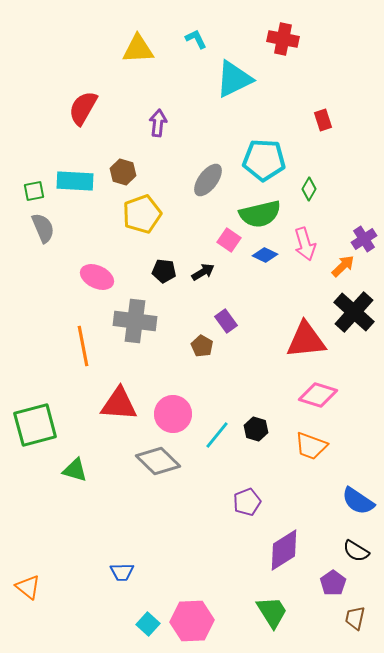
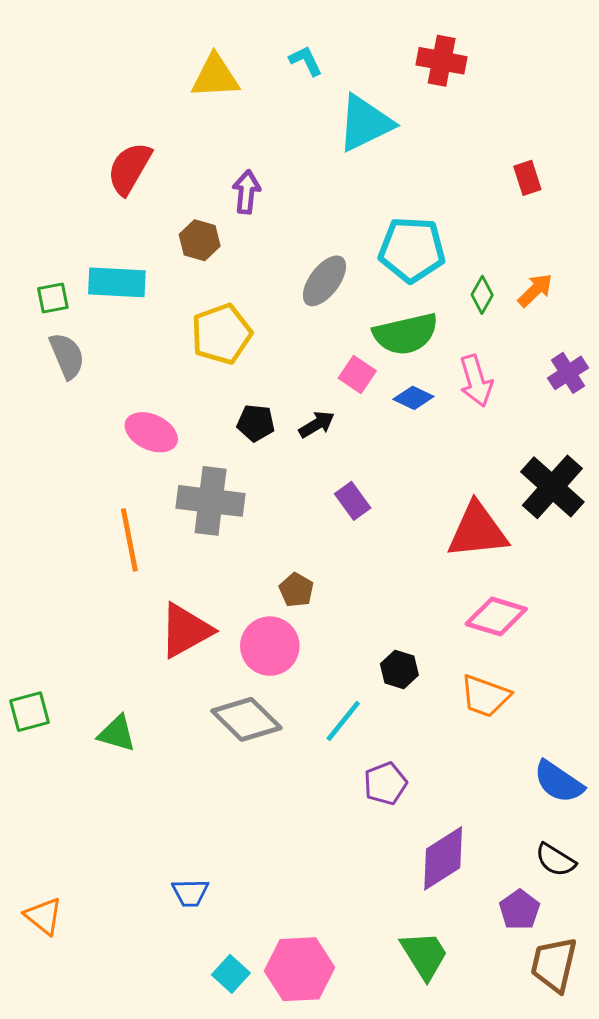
red rectangle: (323, 120) -> (527, 178), moved
brown hexagon: (123, 172) -> (200, 240), moved
orange arrow: (343, 266) -> (535, 290), moved
brown pentagon: (202, 346) -> (296, 590), moved
red triangle: (119, 404) -> (186, 630), turned -33
green square: (35, 425) -> (29, 712), moved, size x0.6
cyan line: (217, 435) -> (343, 721), moved
brown trapezoid: (355, 618) -> (554, 964), size x1.5

